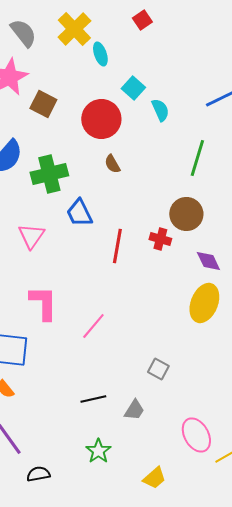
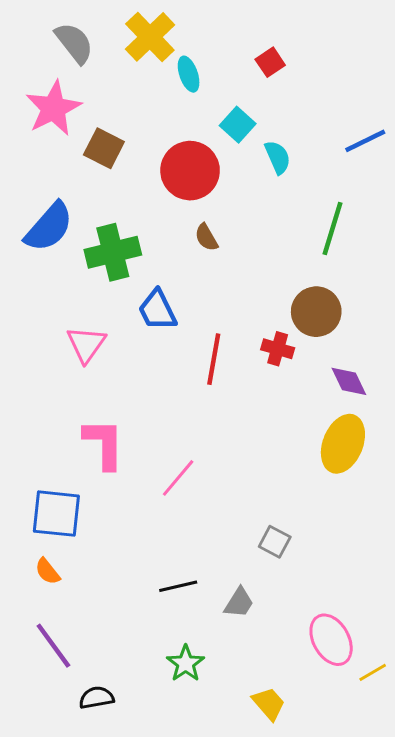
red square: (142, 20) -> (270, 62), moved
yellow trapezoid: (154, 478) -> (269, 704), turned -90

